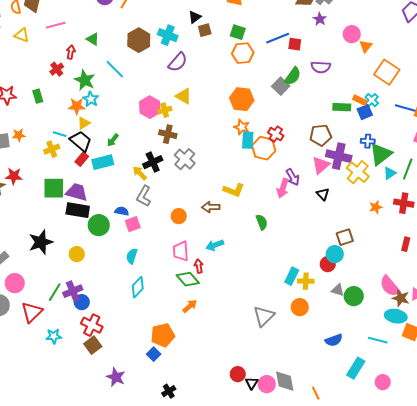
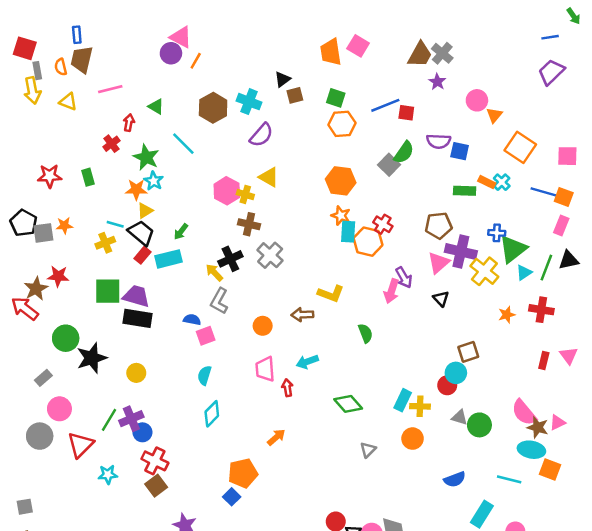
yellow cross: (165, 110) -> (245, 194), turned 32
blue square: (365, 112) -> (460, 151), moved, turned 35
green circle: (99, 225) -> (66, 338), moved
green diamond: (188, 279) -> (348, 404), moved
gray triangle: (264, 316) -> (368, 450), size x0.6

